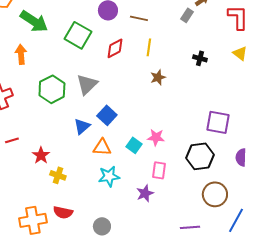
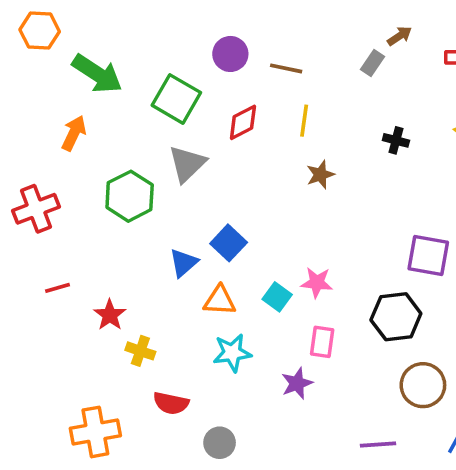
orange arrow: (21, 54) -> (74, 133), turned 30
gray triangle: (87, 84) -> (187, 164), moved
red semicircle: (63, 212) -> (171, 403), moved

